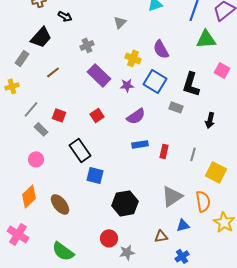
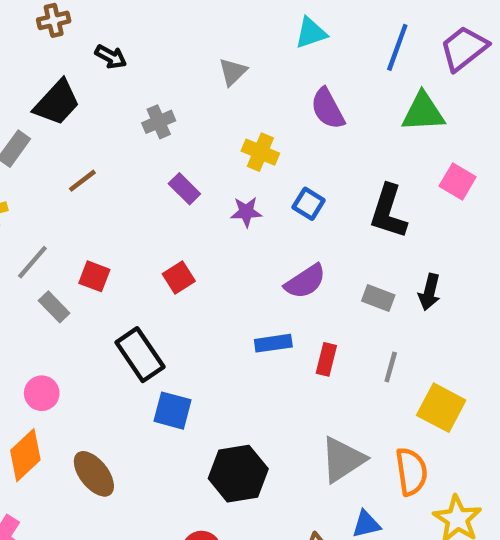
purple semicircle: (161, 49) -> (328, 109), moved
purple rectangle: (99, 75) -> (184, 189), size x0.6
blue square: (155, 81) -> (309, 204), size x0.6
gray rectangle: (176, 107) -> (378, 298), moved
purple semicircle: (136, 116) -> (305, 281), moved
pink circle: (36, 159) -> (42, 393), moved

